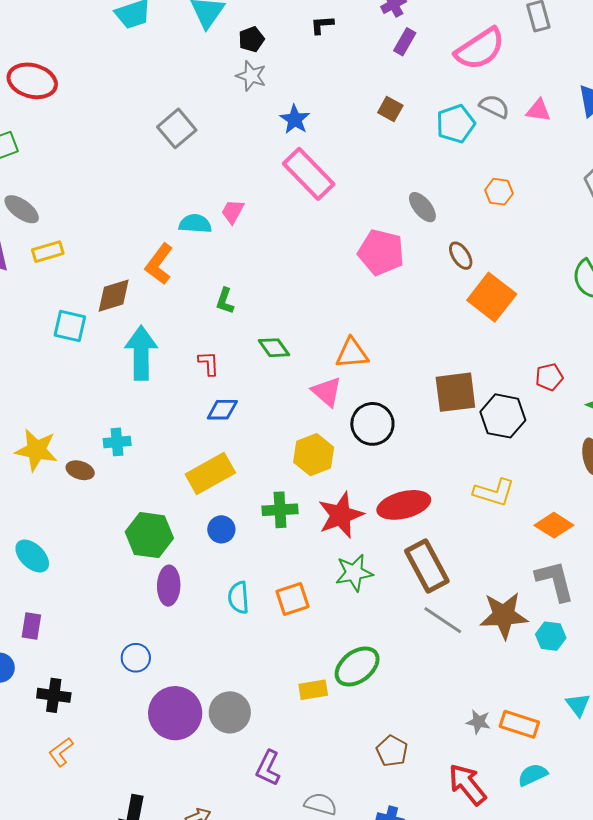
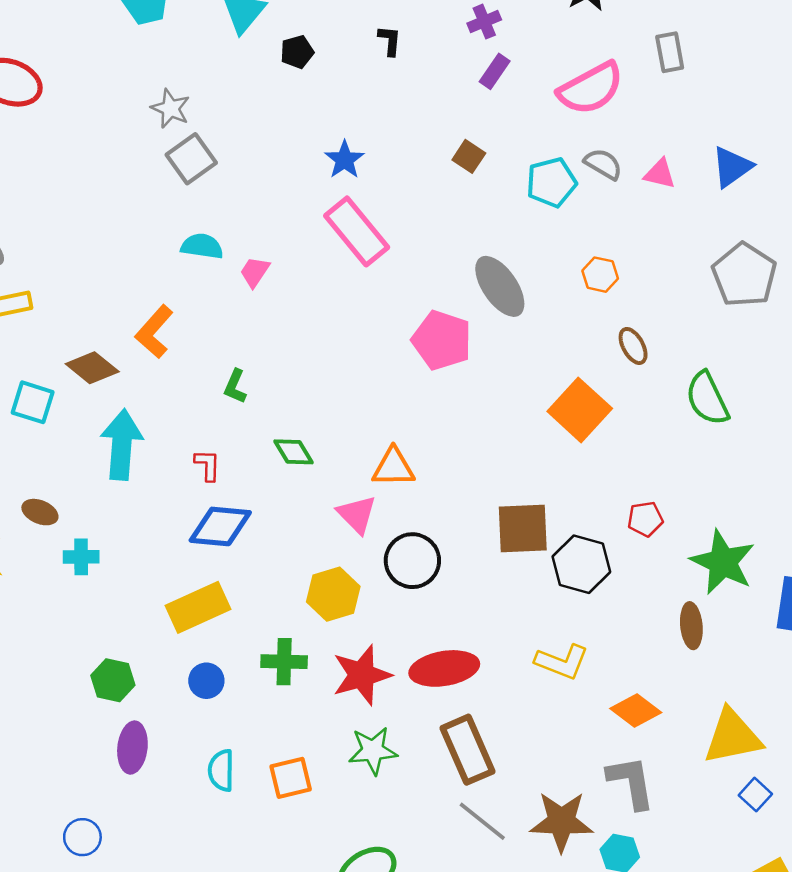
black L-shape: (322, 25) -> (390, 41), turned 95
gray star: (251, 76) -> (170, 109), moved
gray ellipse: (422, 207) -> (500, 286), size x1.5
cyan semicircle: (195, 224) -> (202, 246), moved
brown ellipse: (461, 256) -> (633, 346), moved
brown diamond: (114, 296) -> (92, 368), turned 51
blue diamond: (222, 410) -> (220, 526), size x1.5
brown ellipse: (80, 470) -> (40, 512), moved
green hexagon: (149, 535) -> (113, 680), size x0.7

